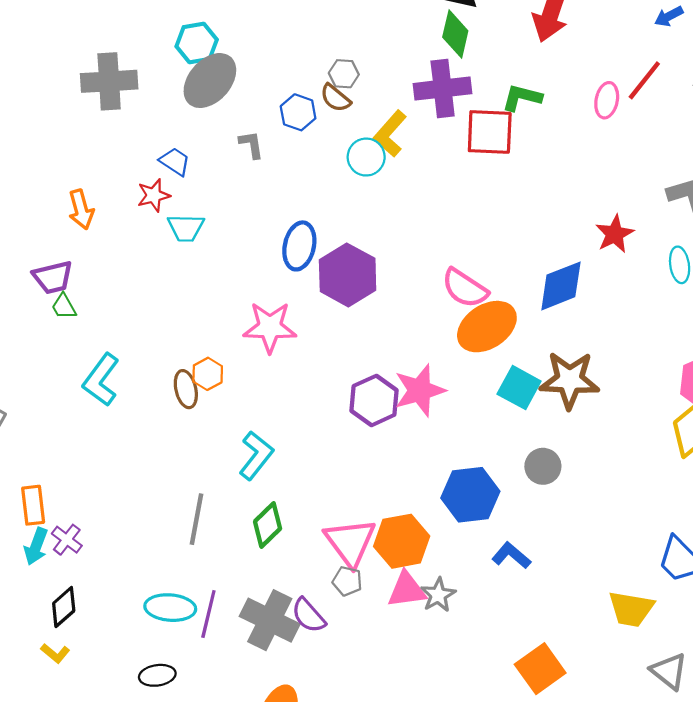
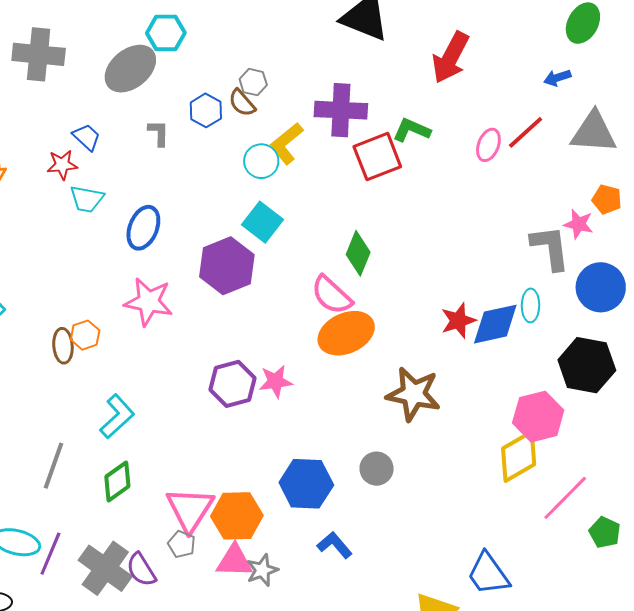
green diamond: (455, 34) -> (358, 253), moved
cyan hexagon: (197, 43) -> (166, 33), moved
red square: (490, 132) -> (377, 157), turned -33
red star: (615, 234) -> (458, 321), moved
blue ellipse: (299, 246) -> (143, 228), moved
blue diamond: (561, 286) -> (495, 324), moved
cyan square: (519, 388) -> (263, 222), moved
pink star: (420, 390) -> (276, 381), size x0.7

